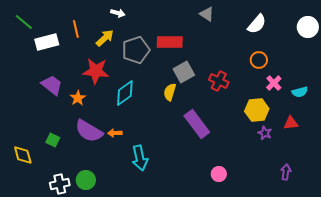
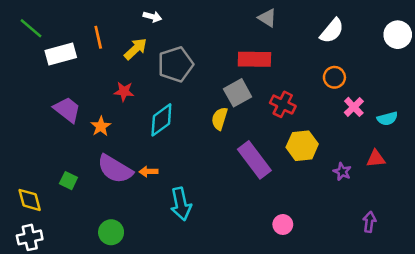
red rectangle: (170, 42) -> (254, 59), moved
red star: (96, 71) -> (124, 91), size x0.6
yellow hexagon: (257, 110) -> (302, 146), moved
white cross: (60, 184) -> (30, 237), moved

